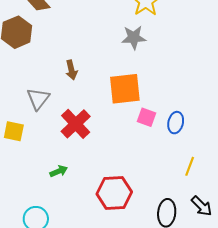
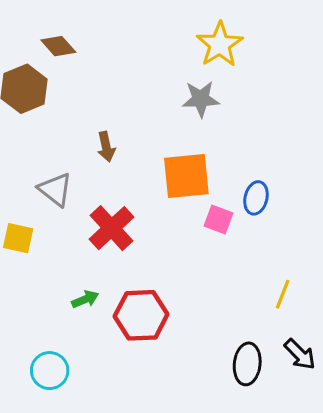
gray triangle: (38, 99) -> (55, 189), turned -30
blue ellipse: (176, 123) -> (256, 198), moved
red hexagon: (114, 193) -> (141, 315), moved

